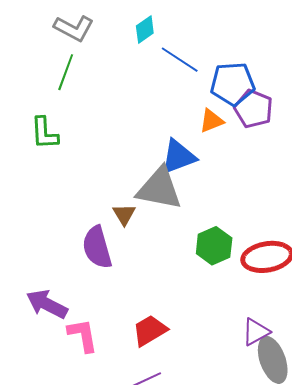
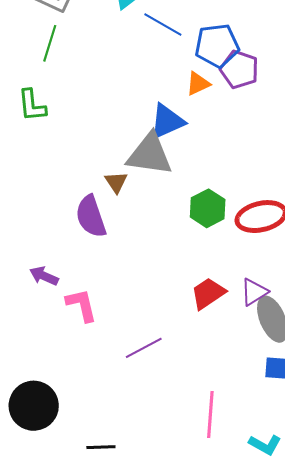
purple arrow: (47, 304) -> (44, 276), size x0.7
red trapezoid: (150, 331) -> (208, 293), moved

